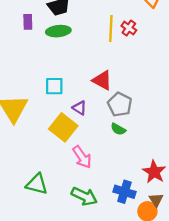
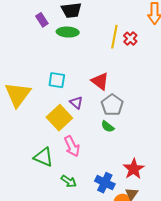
purple rectangle: (28, 22) -> (42, 20), turned -40
green triangle: (37, 184) -> (43, 157), moved
green arrow: (84, 196) -> (69, 181), size x0.7

